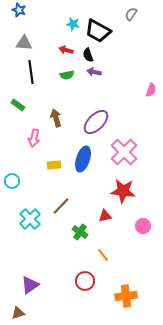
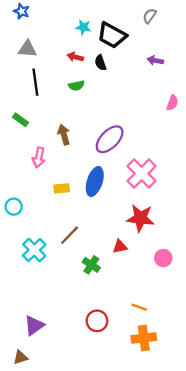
purple arrow: (94, 72) -> (155, 60), moved
orange line: (103, 255) -> (139, 307), moved, turned -32

